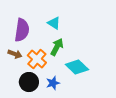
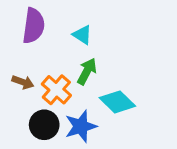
purple semicircle: (22, 30) -> (34, 26), moved
blue star: (53, 83) -> (81, 126), size x1.5

